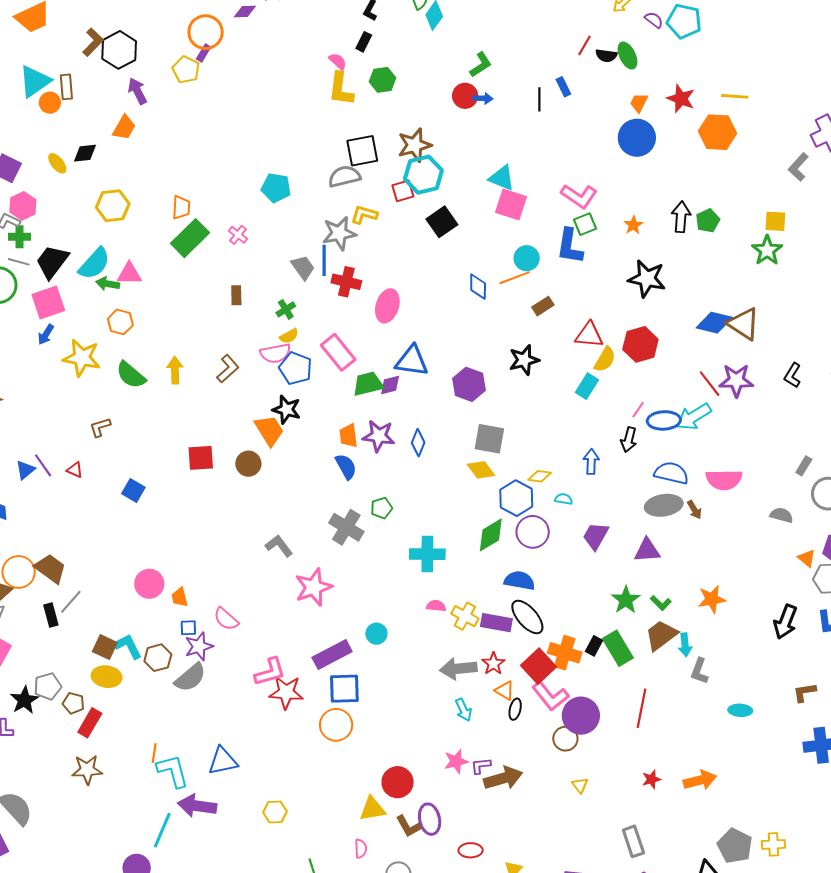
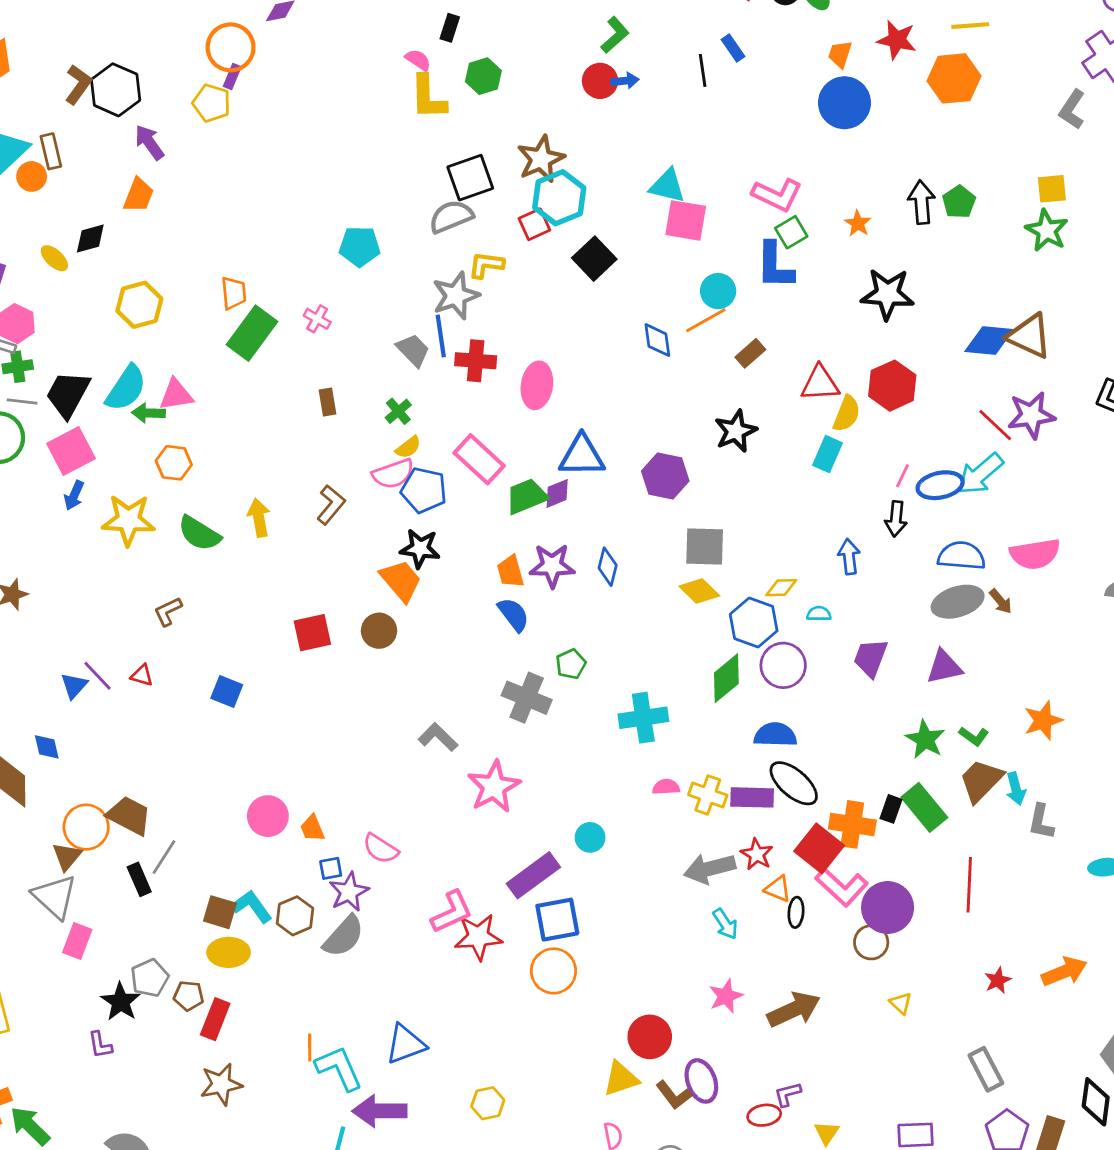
purple L-shape: (481, 766) -> (788, 1094), moved

